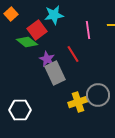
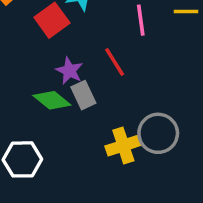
green diamond: (27, 42) -> (52, 100), moved
gray rectangle: (55, 73) -> (83, 95), size x0.7

